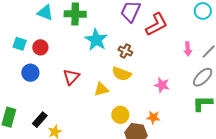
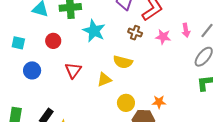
red circle: (40, 47) -> (53, 41), moved
brown cross: (125, 51) -> (135, 33), moved
pink star: (162, 85) -> (163, 37), moved

